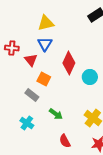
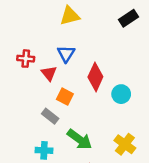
yellow triangle: (46, 23) -> (70, 16), moved
green arrow: (56, 114) -> (80, 139), size x1.5
cyan cross: (27, 123) -> (44, 150), turned -32

